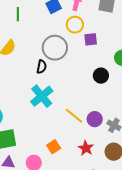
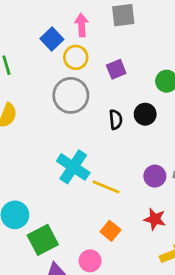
yellow circle: (75, 25) -> (76, 57), moved
black semicircle: (42, 67) -> (116, 120), moved
yellow line: (74, 116) -> (106, 187), moved

